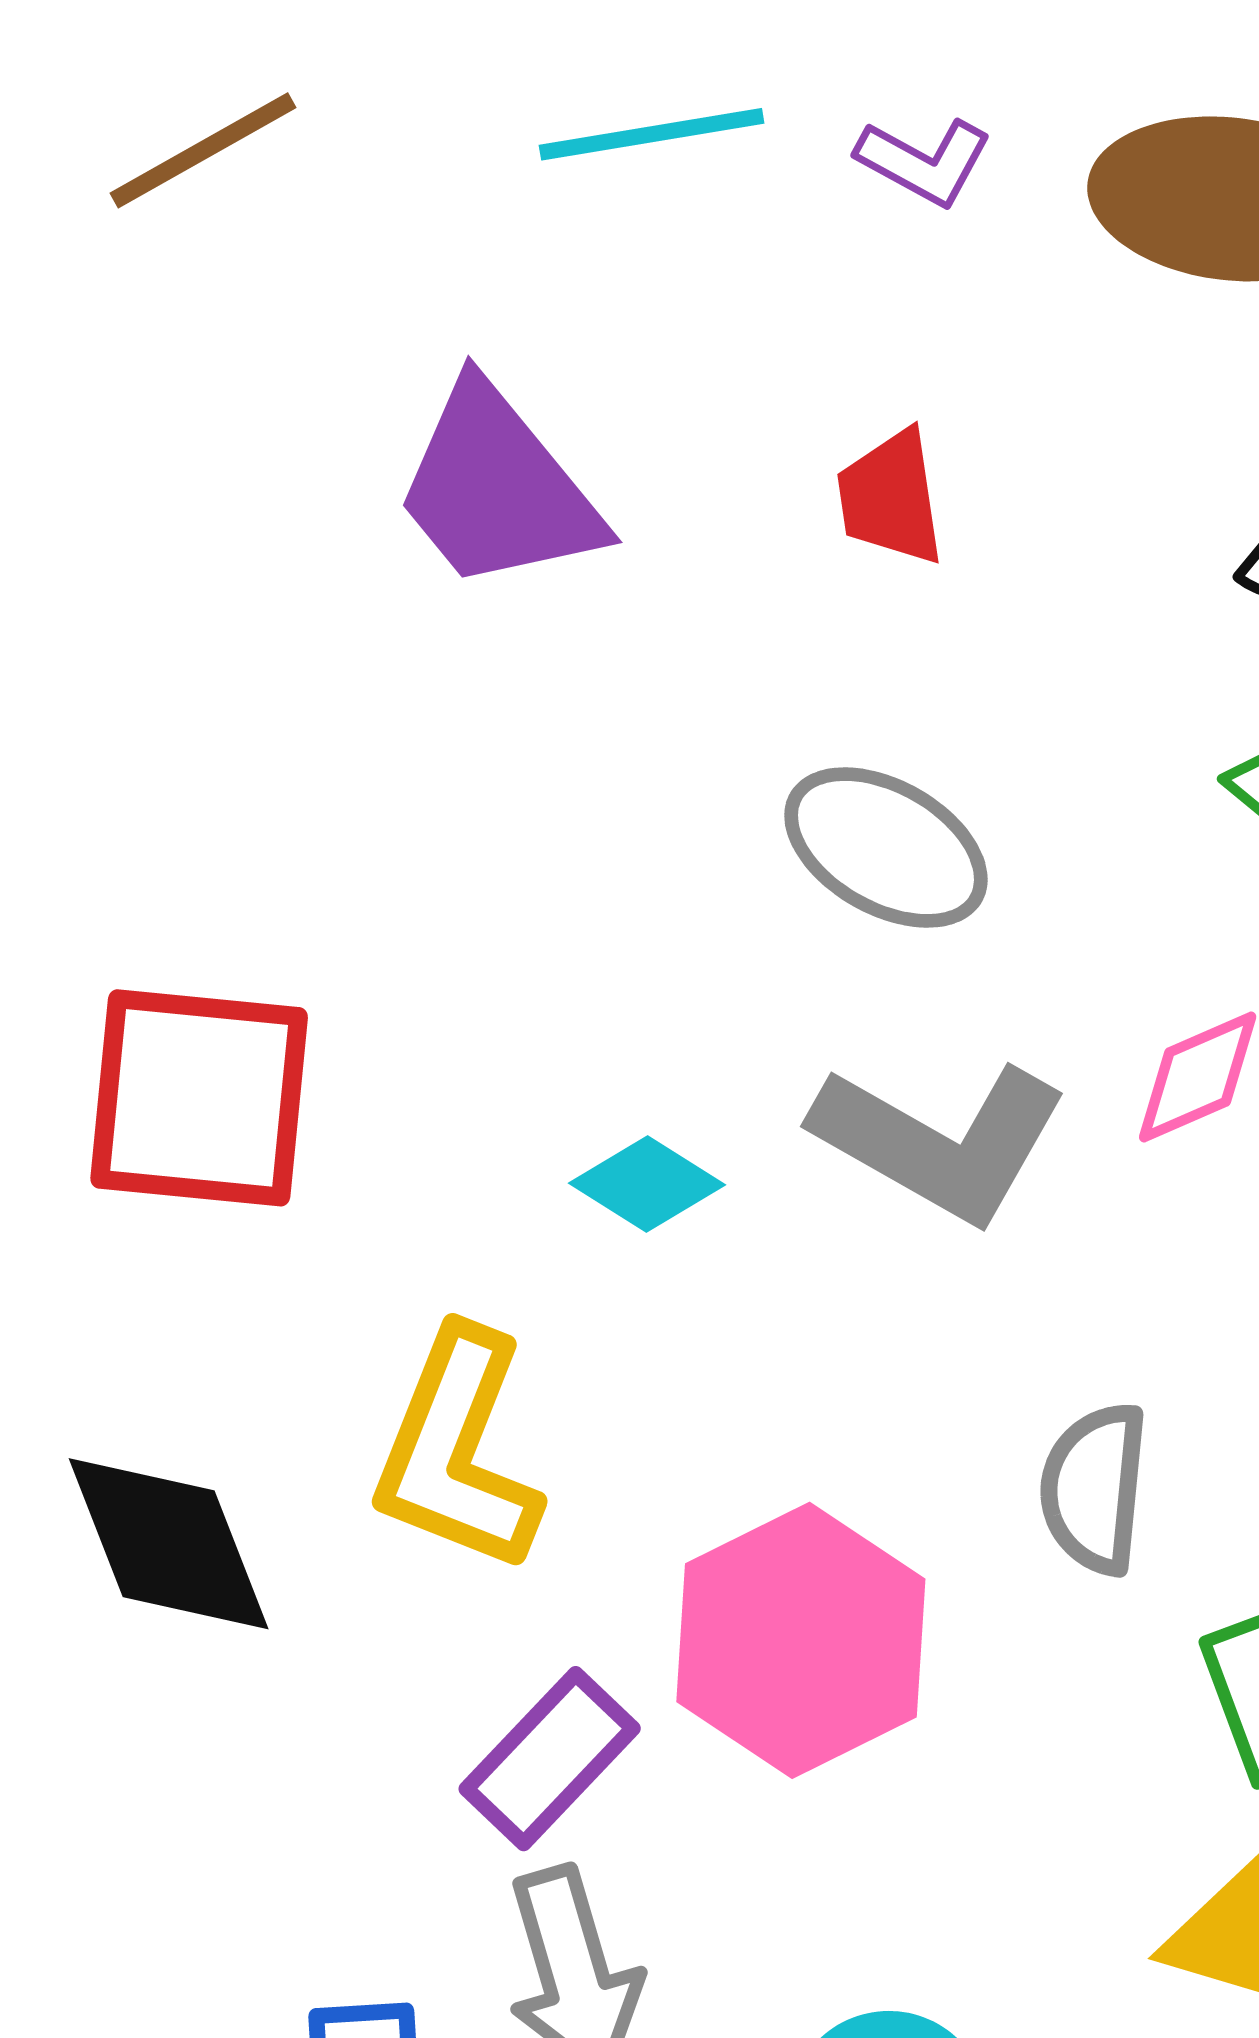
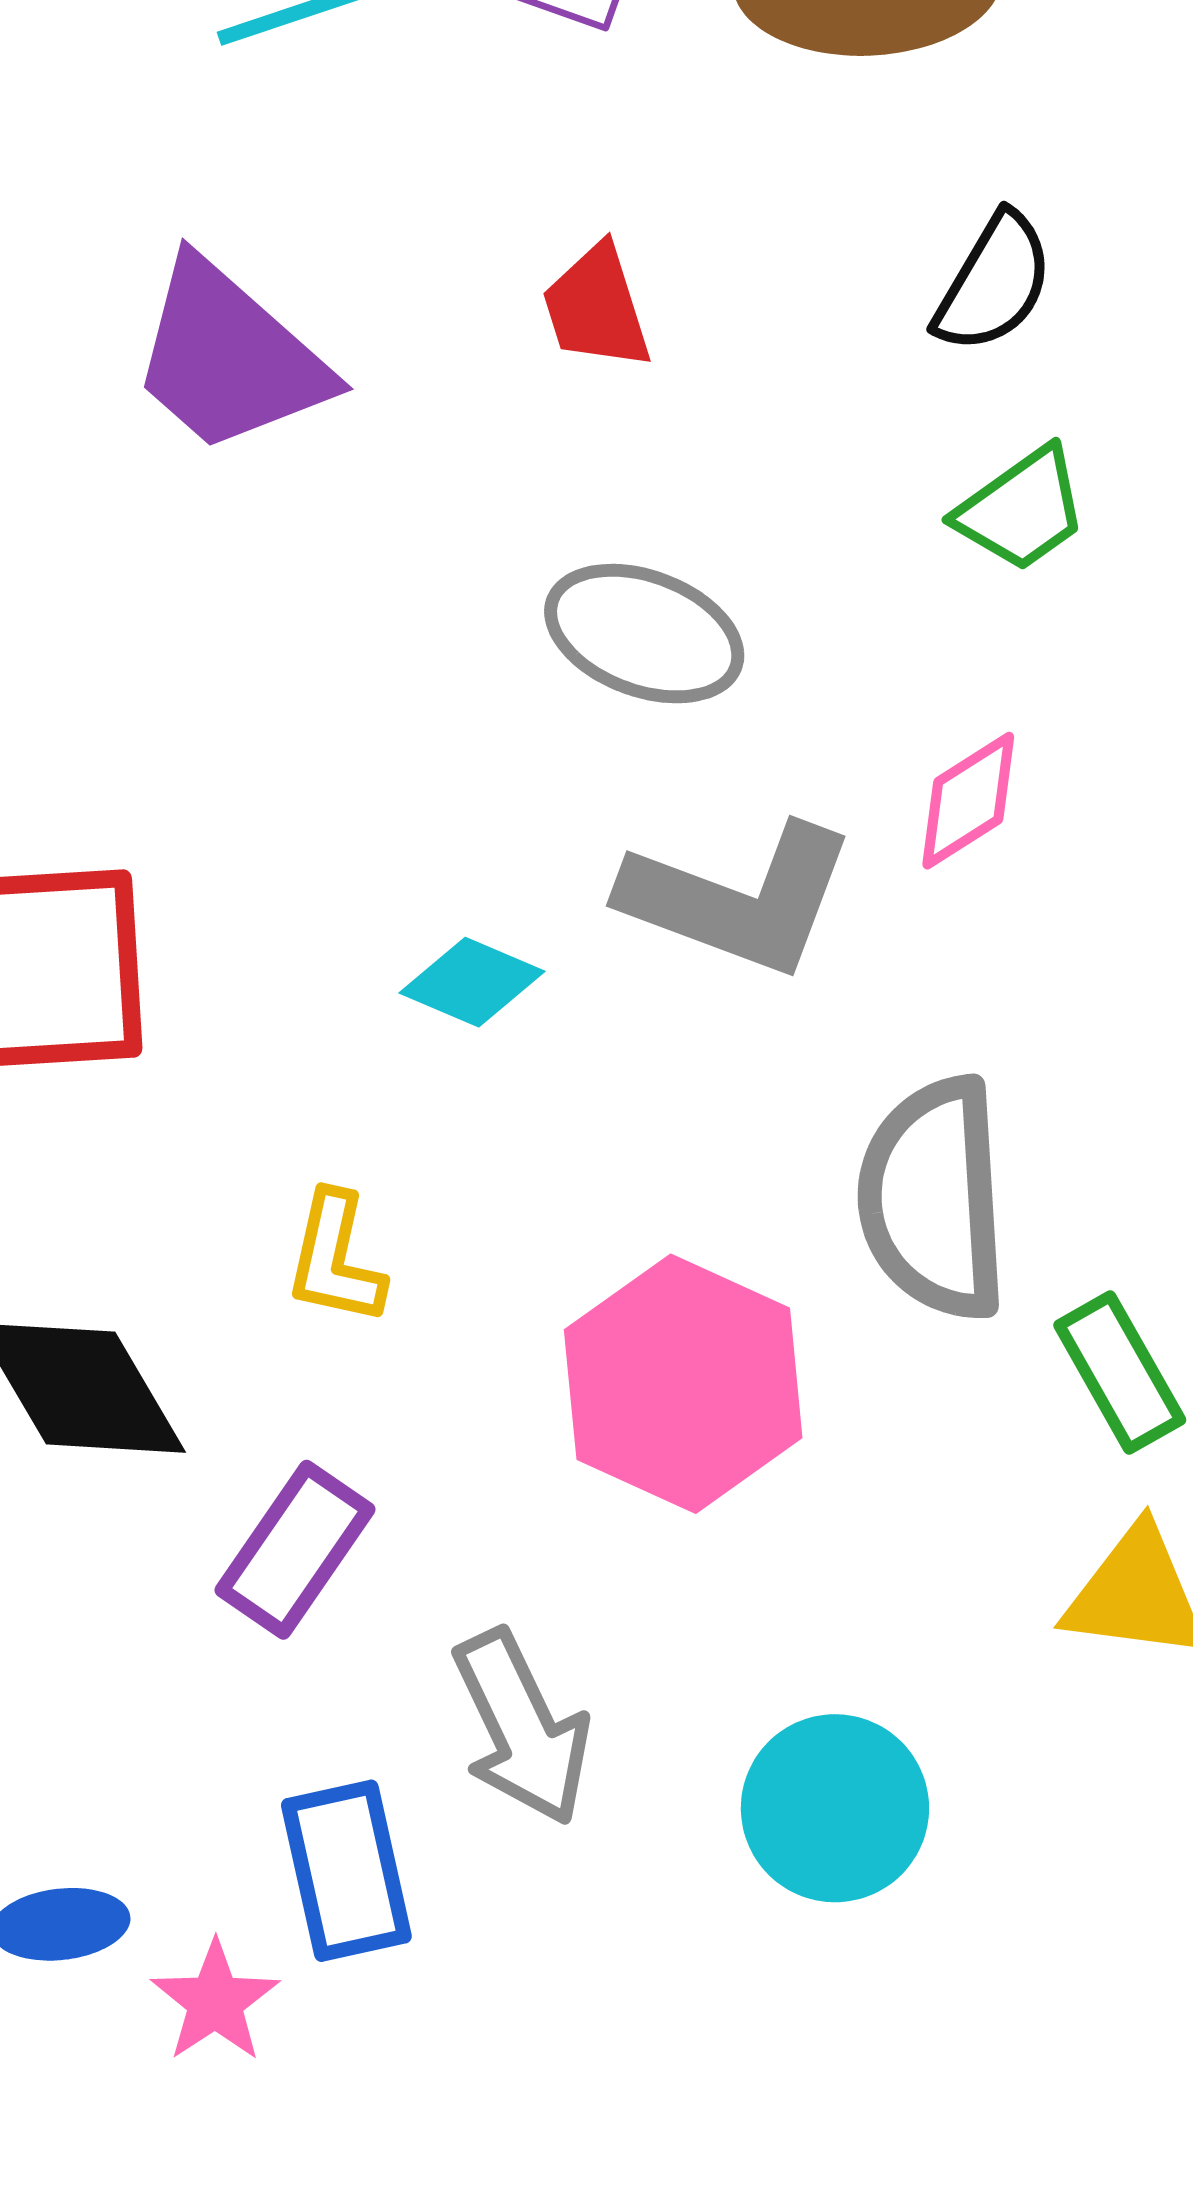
yellow L-shape: (457, 1451) -> (335, 1259), size x0.6
gray semicircle: (1094, 1488) -> (933, 1199), size x1.5
purple rectangle: (550, 1759) -> (295, 1550), moved

